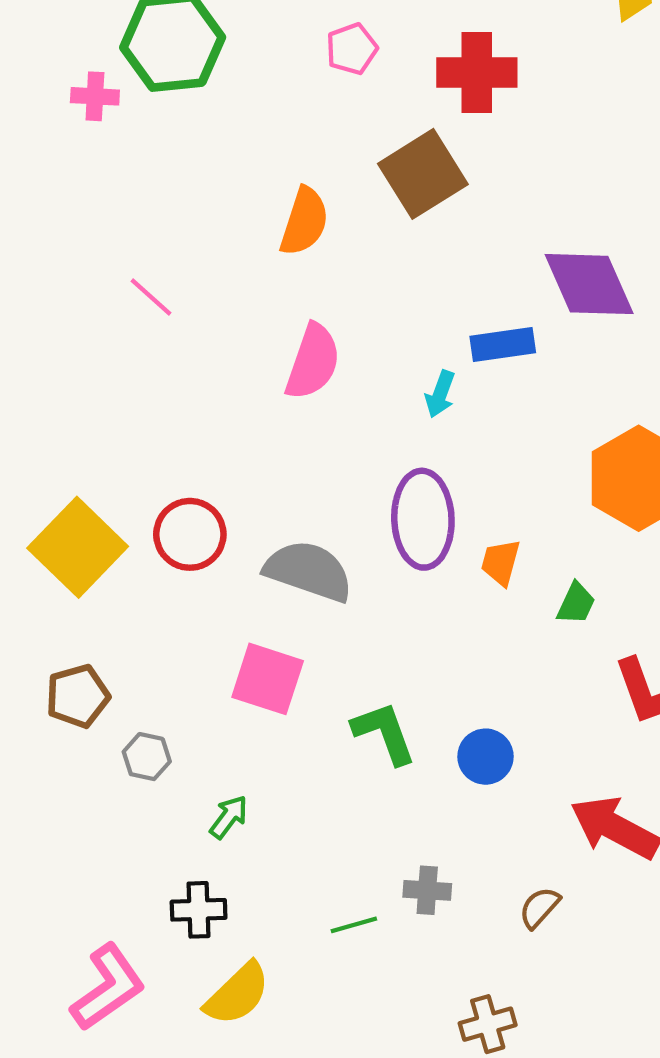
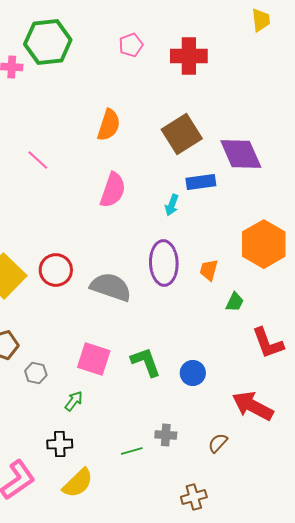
brown square: (423, 174) -> (182, 134), moved
orange trapezoid: (501, 562) -> (209, 270), moved
pink square: (268, 679) -> (94, 359), moved

